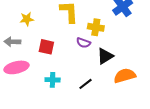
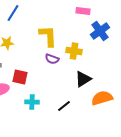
purple semicircle: (83, 43) -> (52, 59), moved
red square: (46, 47) -> (20, 77), moved

